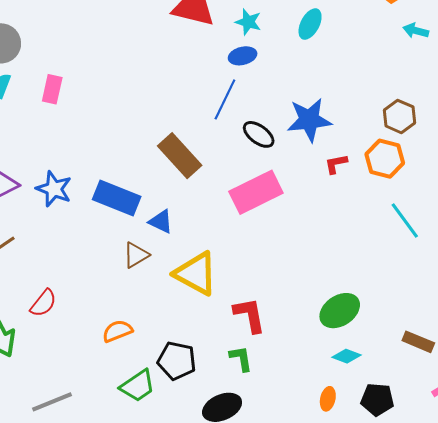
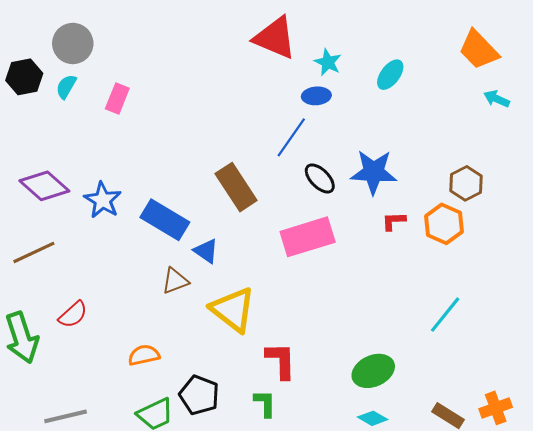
cyan line: (405, 221) -> (445, 315), moved, turned 66

